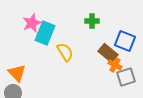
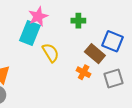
pink star: (32, 23) -> (38, 16), moved
orange cross: (115, 65) -> (84, 72), moved

